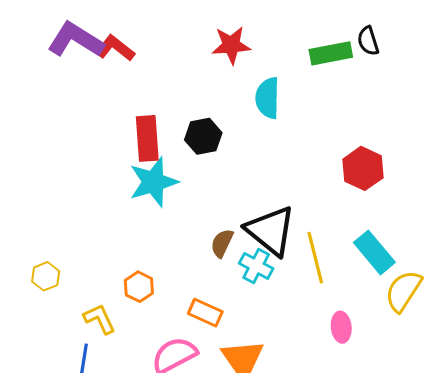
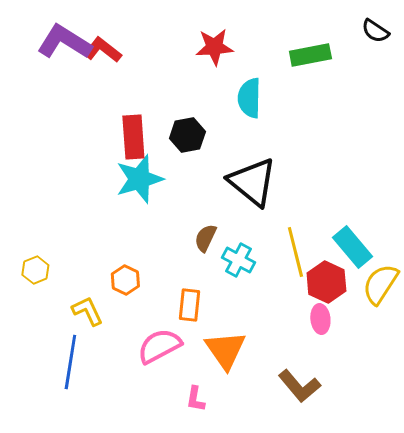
black semicircle: (368, 41) -> (375, 31), moved, turned -40
red hexagon: (363, 168) -> (326, 282), moved
black triangle: (271, 231) -> (252, 182), moved
orange rectangle: (205, 313) -> (189, 305), turned 72

